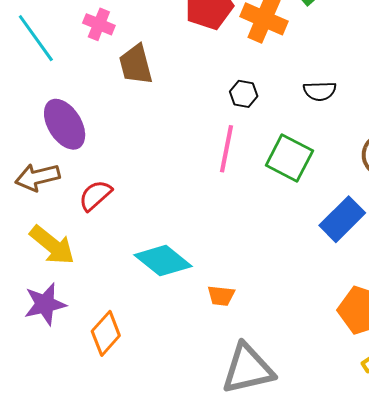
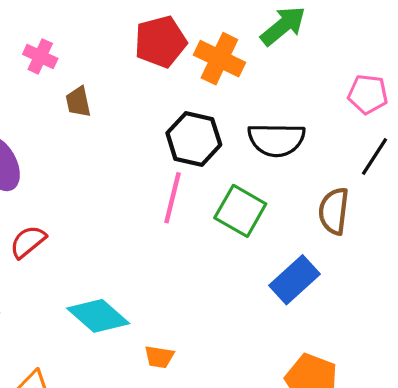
brown trapezoid: (136, 64) -> (78, 102), size x0.7
black semicircle: (320, 91) -> (276, 140), size x1.6
black hexagon: (244, 94) -> (194, 139), size x1.8

